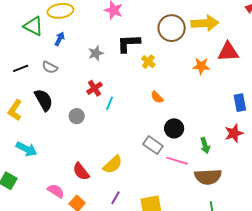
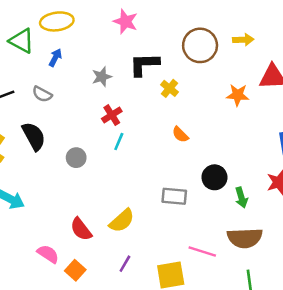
yellow arrow: (205, 23) -> (243, 40), size x0.6
red cross: (95, 88) -> (112, 115), moved
black circle: (174, 128) -> (214, 177), moved
gray rectangle: (153, 145) -> (174, 196), turned -30
pink line: (177, 161) -> (202, 252), moved

